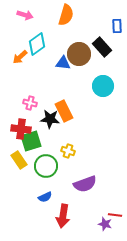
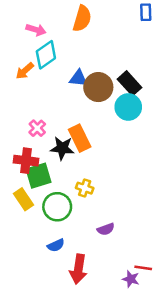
pink arrow: (25, 15) -> (36, 30), moved
blue rectangle: (117, 26) -> (146, 12), moved
black rectangle: (102, 47) -> (129, 83), moved
brown circle: (79, 54) -> (98, 87), moved
pink cross: (30, 103) -> (37, 128), turned 32
purple semicircle: (85, 184) -> (106, 229), size x0.6

